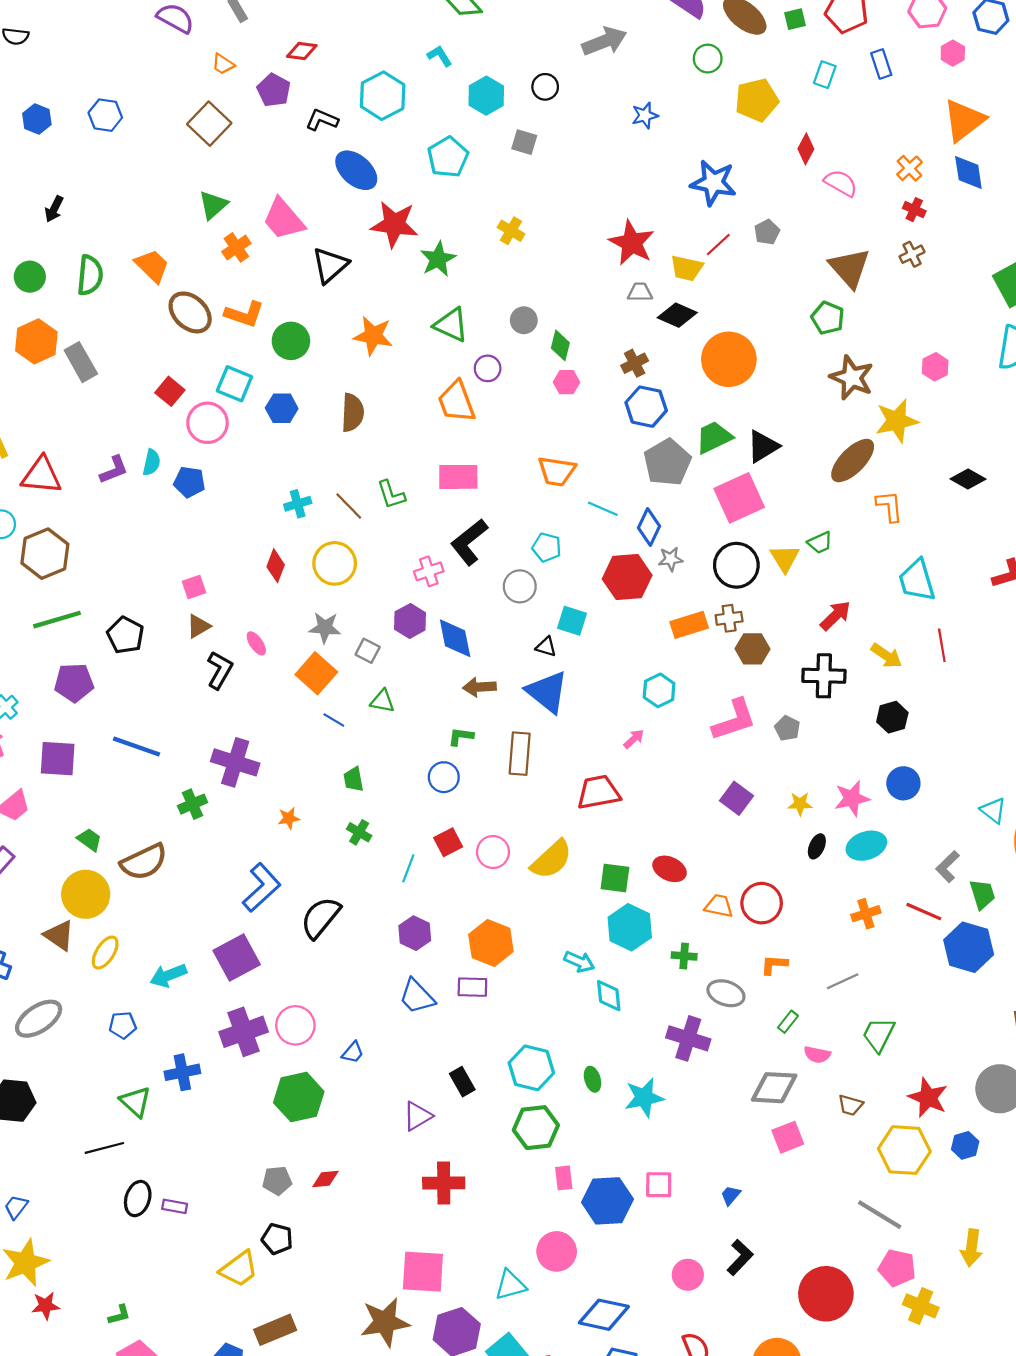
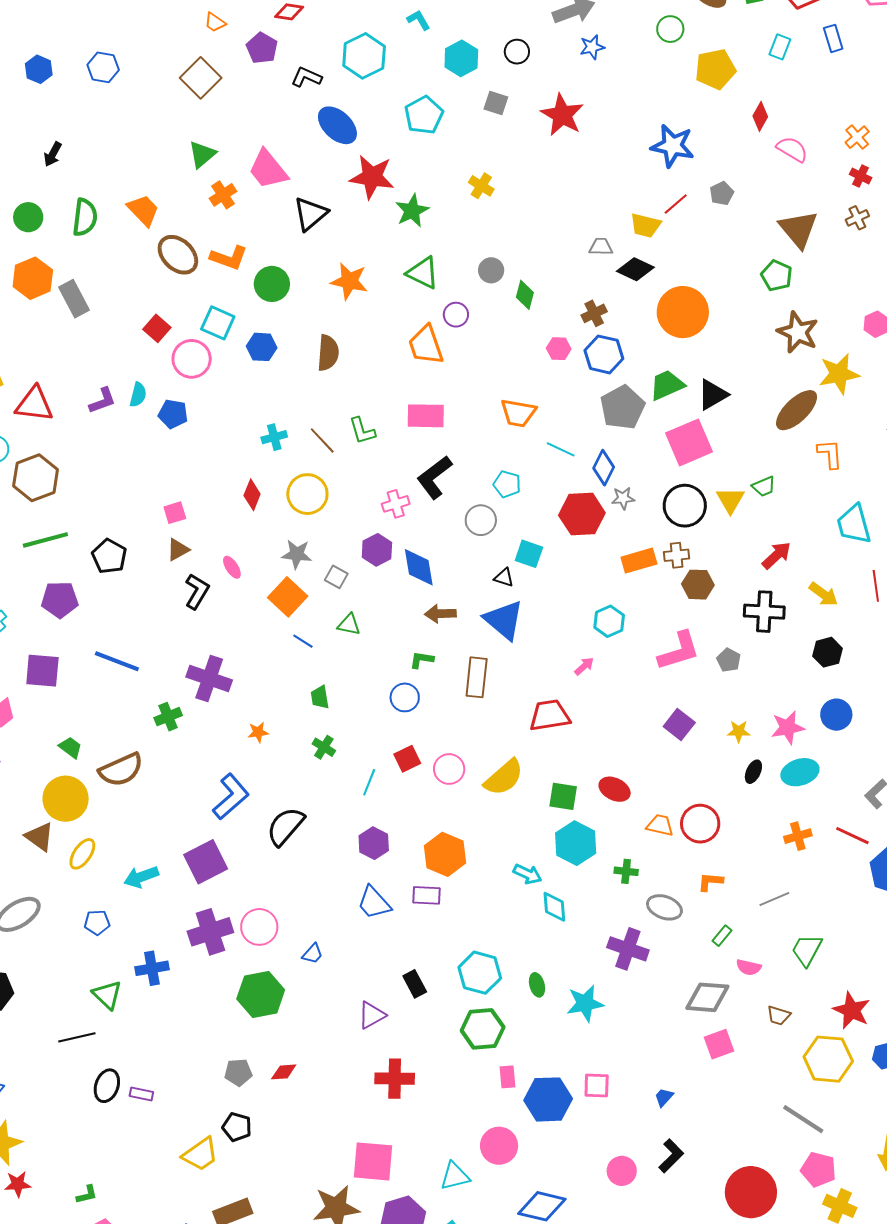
blue star: (645, 115) -> (592, 47), moved
red star: (632, 243) -> (562, 115), moved
pink hexagon: (567, 382) -> (559, 349), moved

